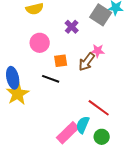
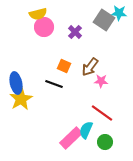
pink circle: (40, 43) -> (44, 27), moved
pink star: (98, 51) -> (101, 81), moved
orange square: (61, 61) -> (64, 66), turned 32

